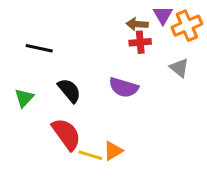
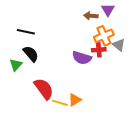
orange cross: (187, 26) -> (104, 36), moved
red cross: (140, 42) -> (99, 50), moved
black semicircle: (69, 90) -> (31, 54), moved

